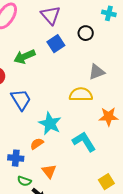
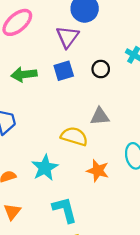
cyan star: (50, 124) -> (45, 168), moved
cyan L-shape: (84, 142) -> (65, 210), moved

